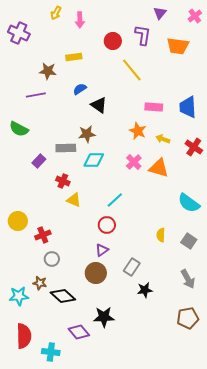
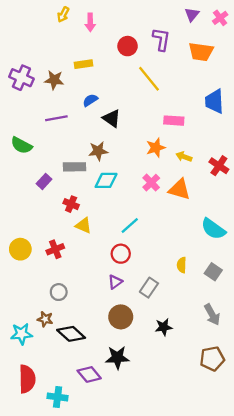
purple triangle: (160, 13) -> (192, 14), moved
purple cross: (19, 33) -> (21, 78), moved
purple line: (36, 95) -> (56, 118), moved
blue trapezoid: (188, 107) -> (214, 101), moved
orange star: (138, 131) -> (156, 148), turned 30
red cross: (43, 235) -> (55, 249), moved
gray rectangle: (132, 267) -> (149, 288), moved
brown circle: (96, 273) -> (121, 317), moved

